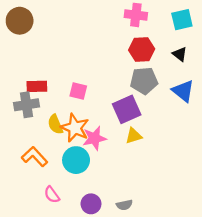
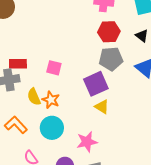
orange star: (75, 128) -> (51, 100), size x0.7
yellow triangle: (134, 136) -> (102, 107), turned 49
pink star: (94, 138) -> (87, 142), moved

